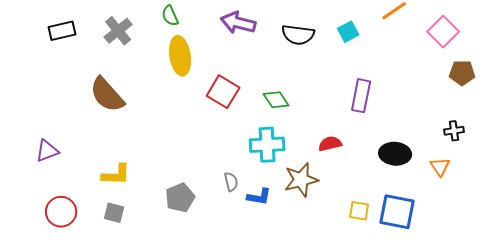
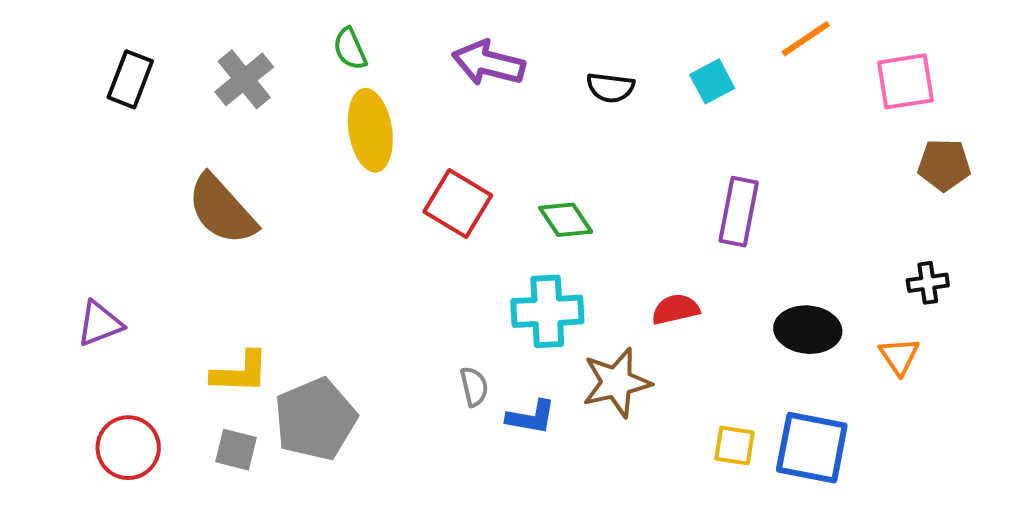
black rectangle: (62, 31) -> (130, 79), turned -56
pink square: (443, 32) -> (905, 81), turned 36
black semicircle: (298, 35) -> (610, 87), size x0.7
gray pentagon: (180, 198) -> (315, 419), moved, size x1.4

